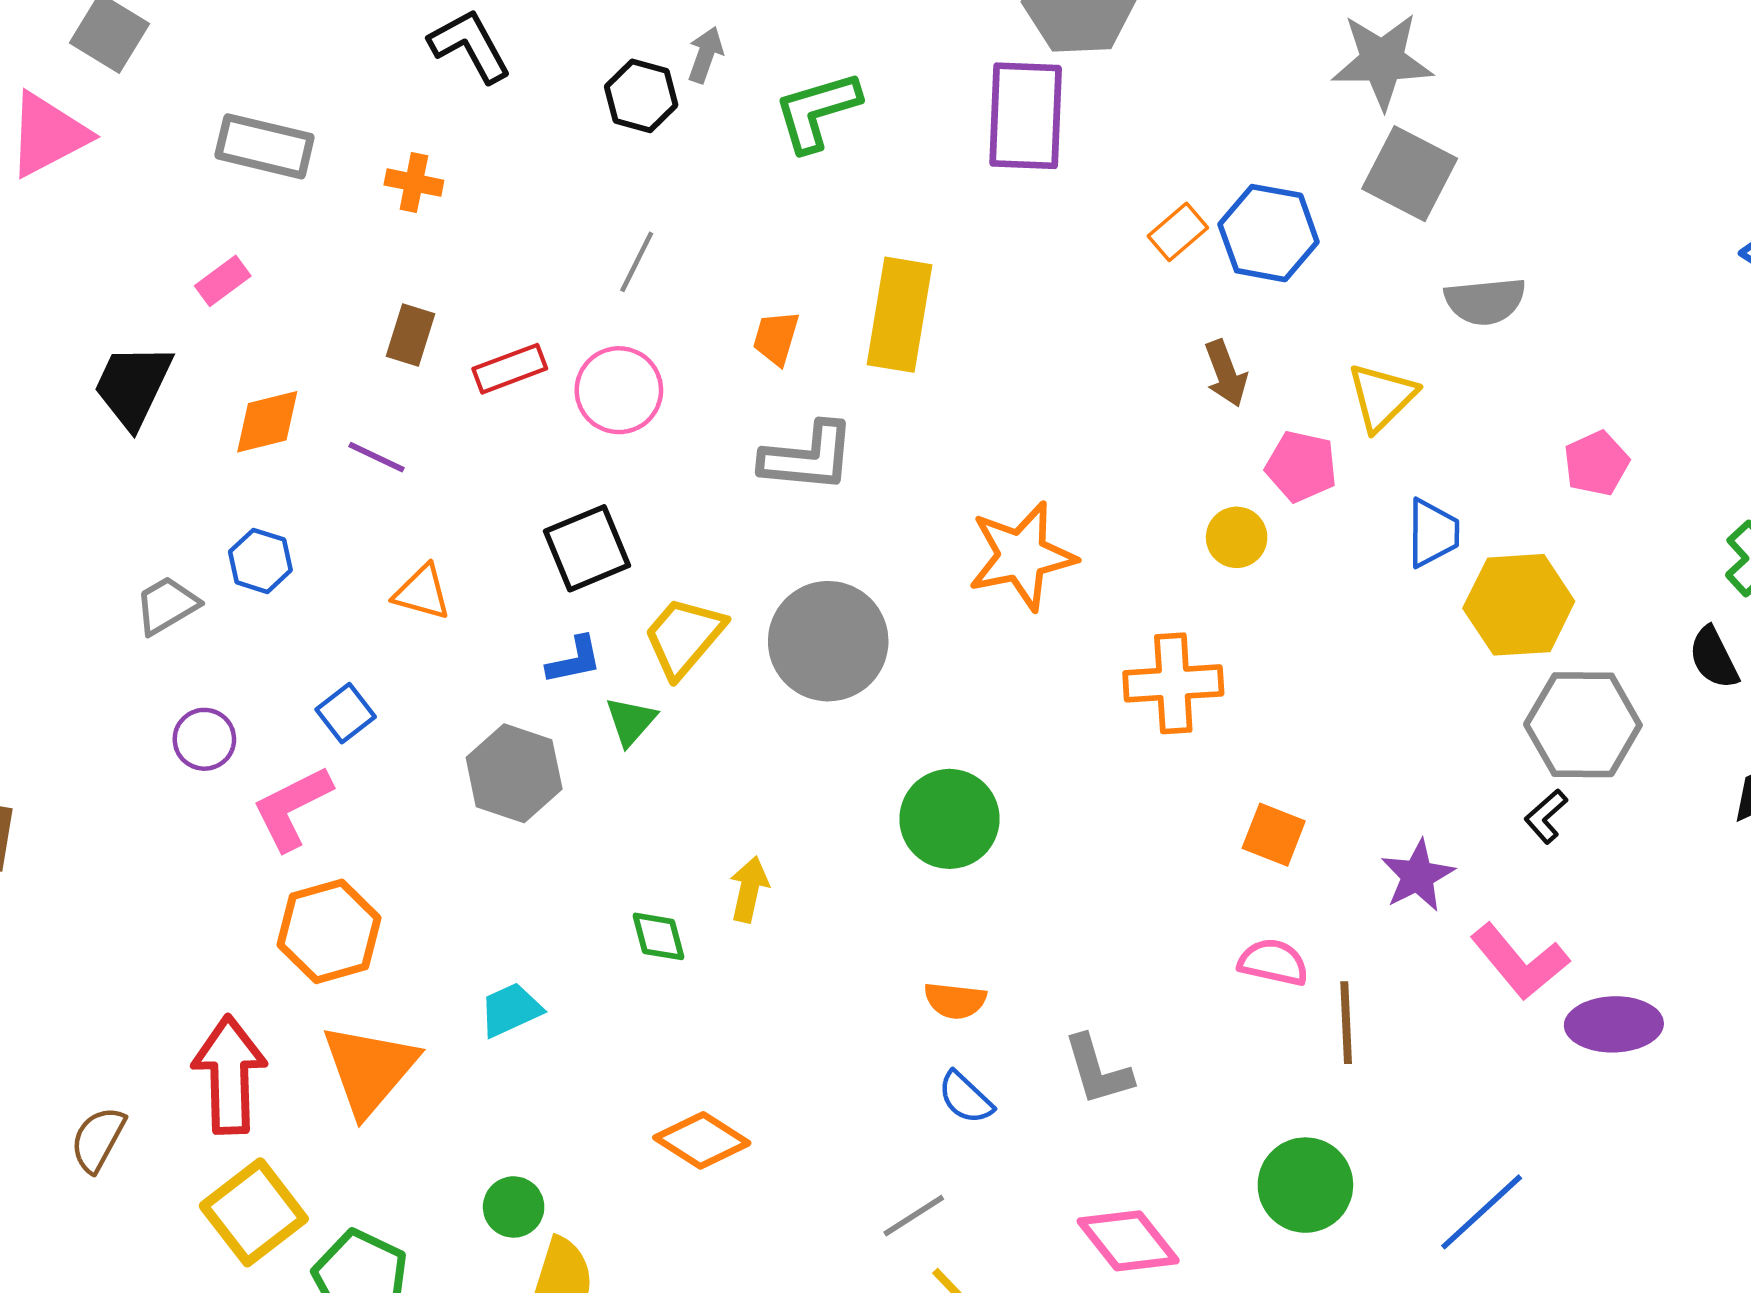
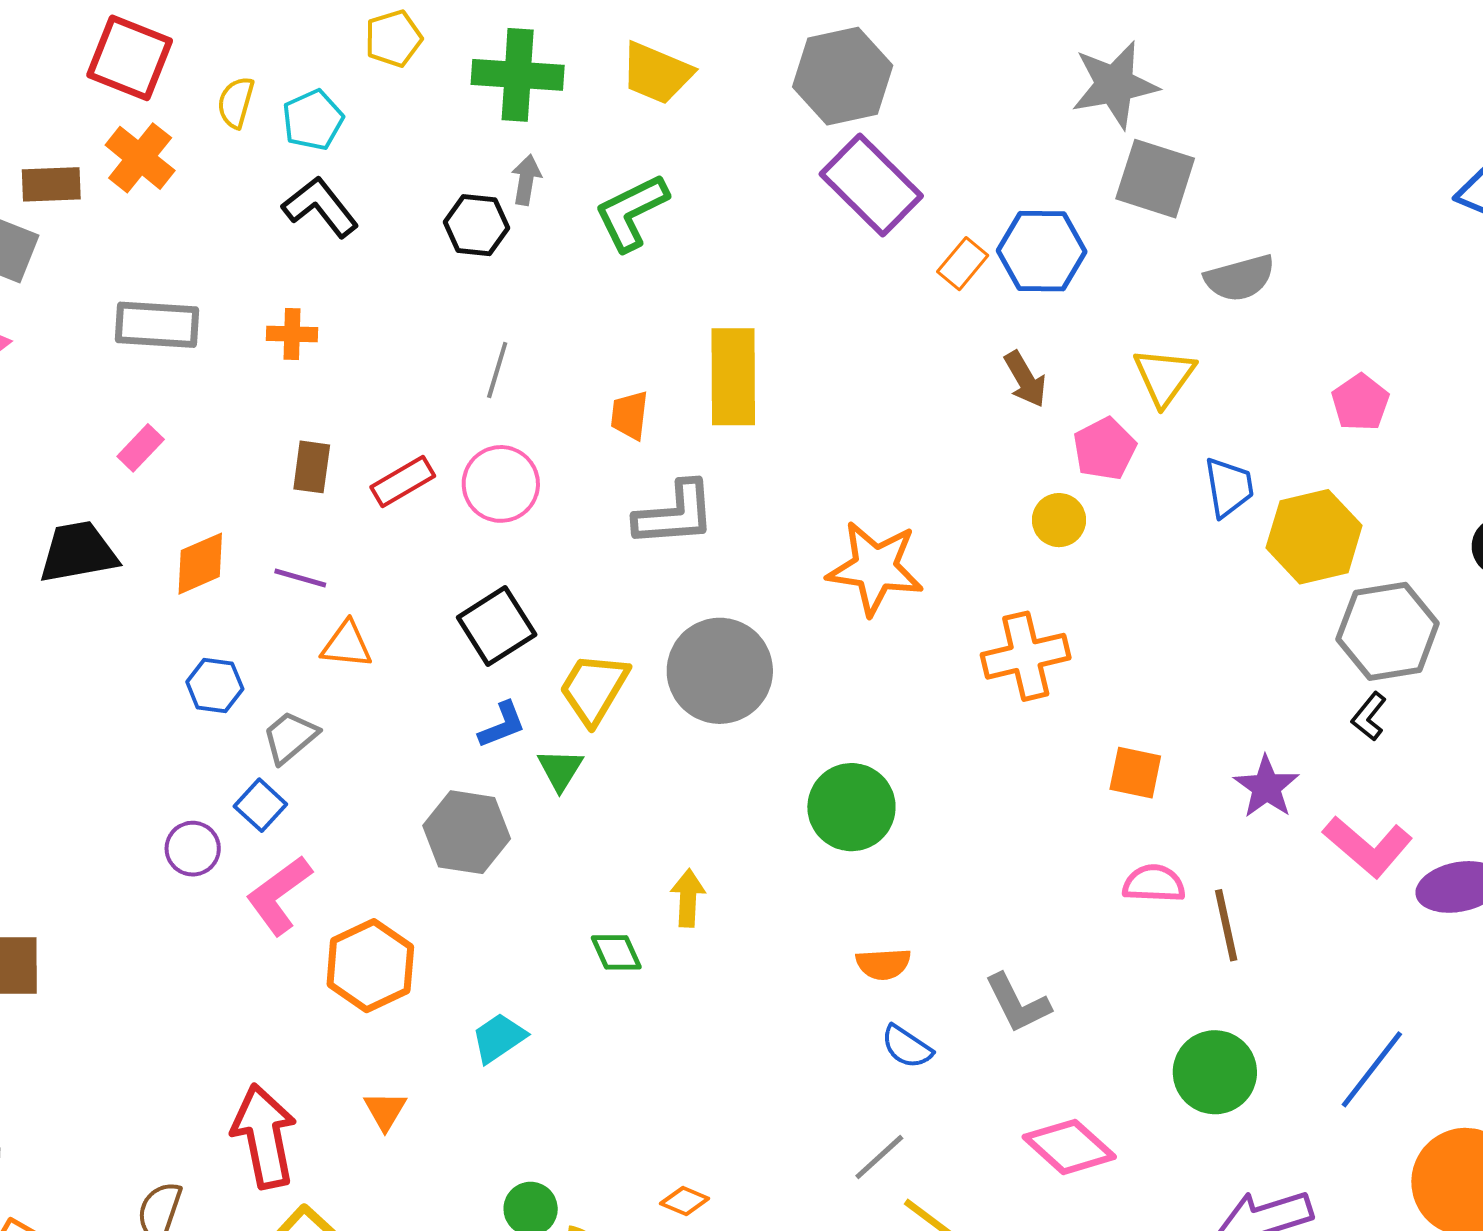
purple rectangle: (1026, 116) -> (871, 185), moved, turned -38
black trapezoid: (133, 386) -> (78, 552), turned 64
pink pentagon: (1301, 466) -> (1105, 449), turned -30
orange star: (1022, 556) -> (875, 568), turned 30
orange triangle: (422, 592) -> (347, 645), moved
gray trapezoid: (167, 605) -> (290, 737), moved
blue square: (346, 713) -> (260, 805), moved
orange hexagon: (329, 931) -> (370, 966), moved
orange triangle: (370, 1069) -> (385, 1111), size x0.5
orange diamond: (702, 1140) -> (685, 1201), moved, size x0.6

